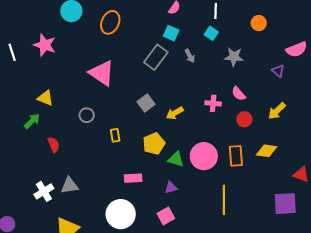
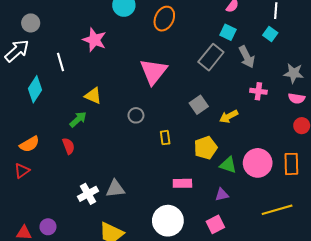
white line: (12, 52) -> (60, 62), moved
gray arrow: (190, 56) -> (247, 57), size x1.5
gray star: (234, 57) -> (294, 73), moved
pink triangle: (102, 73) -> (153, 72), turned 32
pink semicircle: (239, 94) -> (297, 98), turned -42
pink cross: (213, 103) -> (258, 91), moved
red semicircle: (54, 145) -> (68, 146), moved
yellow line: (224, 200) -> (277, 210), turned 72

